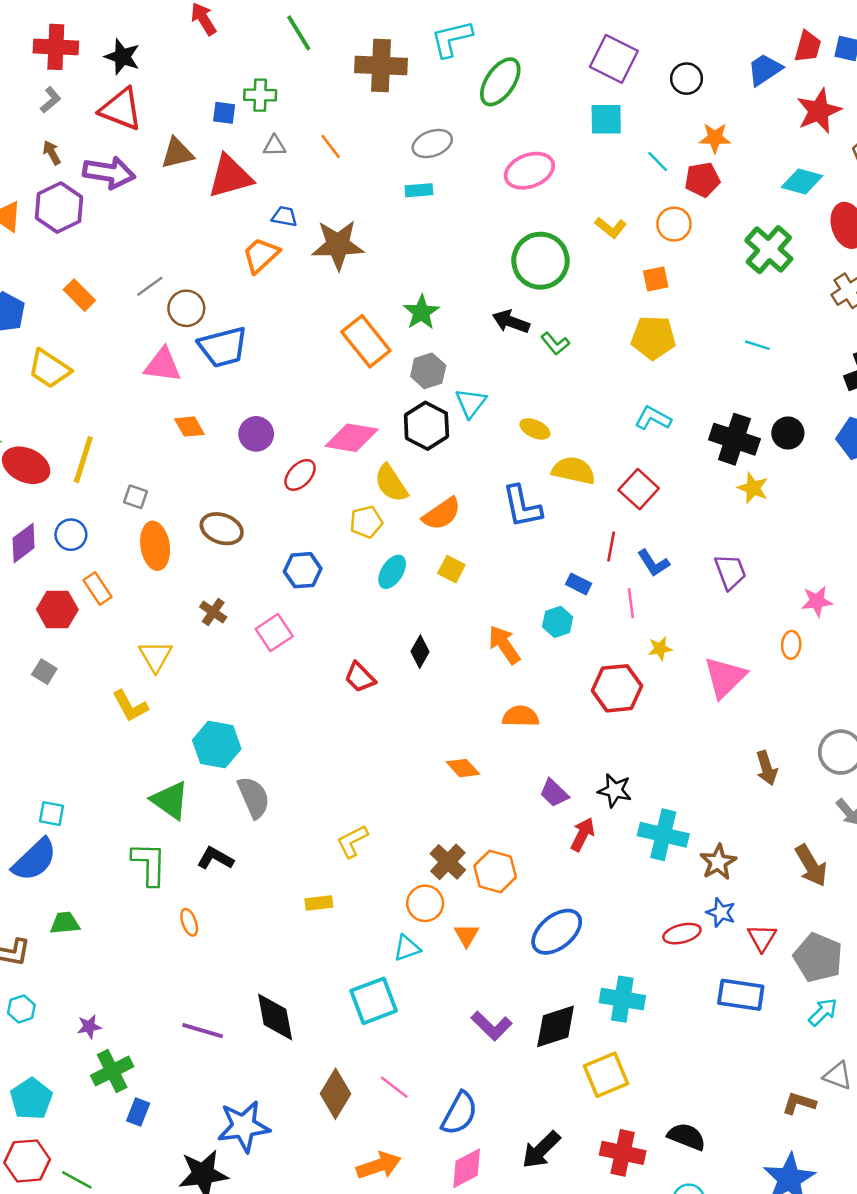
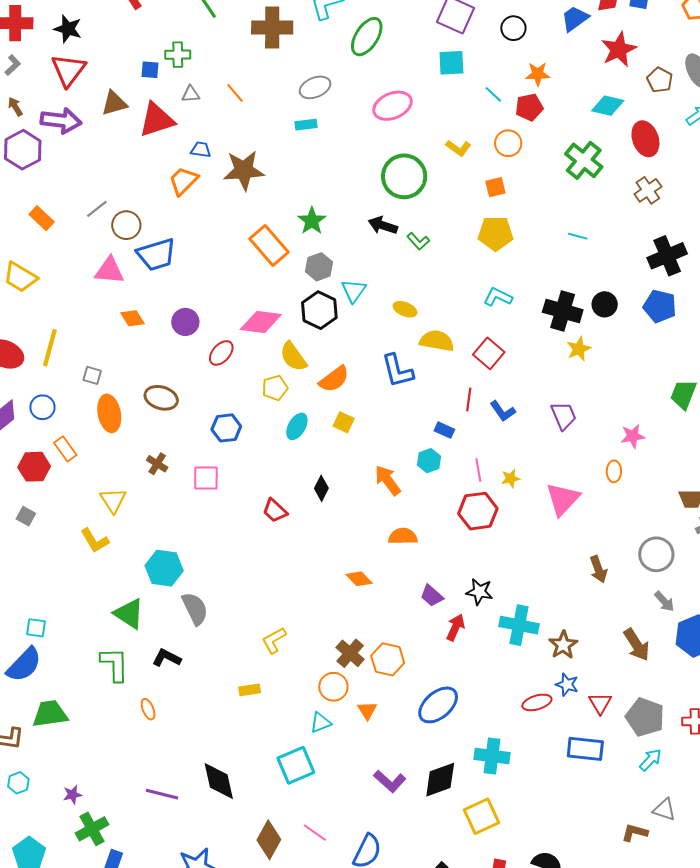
red triangle: (121, 109) -> (68, 70), turned 48
yellow star: (753, 488) -> (579, 349), turned 30
pink line: (631, 603) -> (478, 470), moved
pink square: (274, 633) -> (206, 478), turned 36
green trapezoid: (65, 923) -> (50, 714), size x1.5

